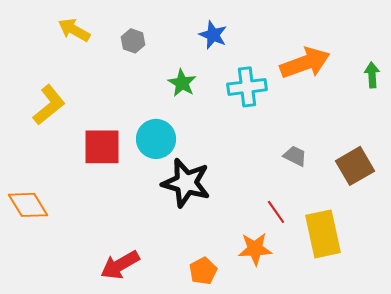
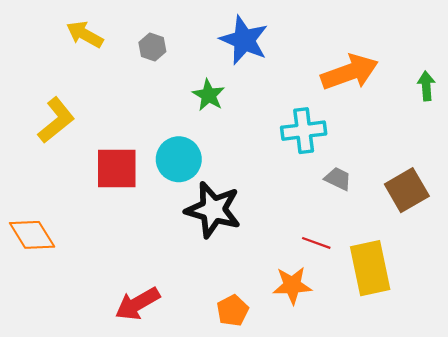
blue star: (213, 35) -> (244, 40), size x1.5
cyan cross: (247, 87) -> (304, 131), moved
red line: (276, 212) -> (316, 243), turned -35

